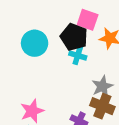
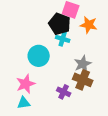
cyan circle: (35, 43) -> (39, 56), moved

